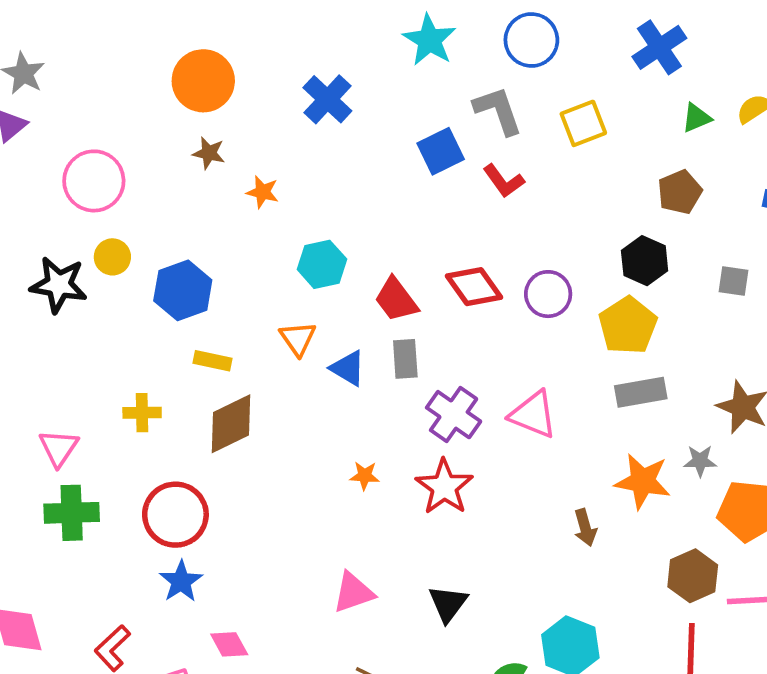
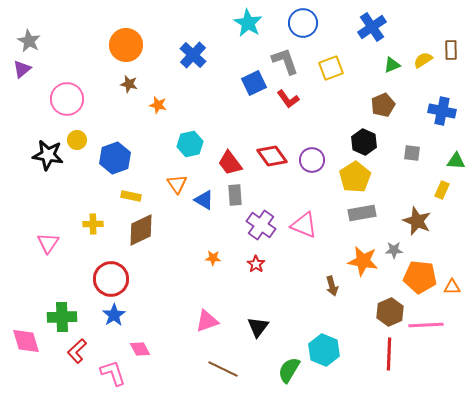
red star: (444, 487) -> (256, 264), size x0.6
green cross: (72, 513) -> (62, 317), moved

